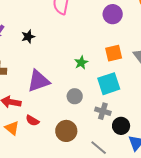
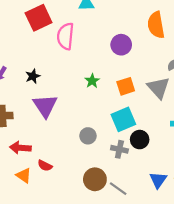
green star: (81, 63) -> (92, 81), moved
purple triangle: (38, 81) -> (45, 106), moved, turned -40
black circle: (121, 126) -> (140, 140), moved
brown circle: (66, 131) -> (95, 179), moved

